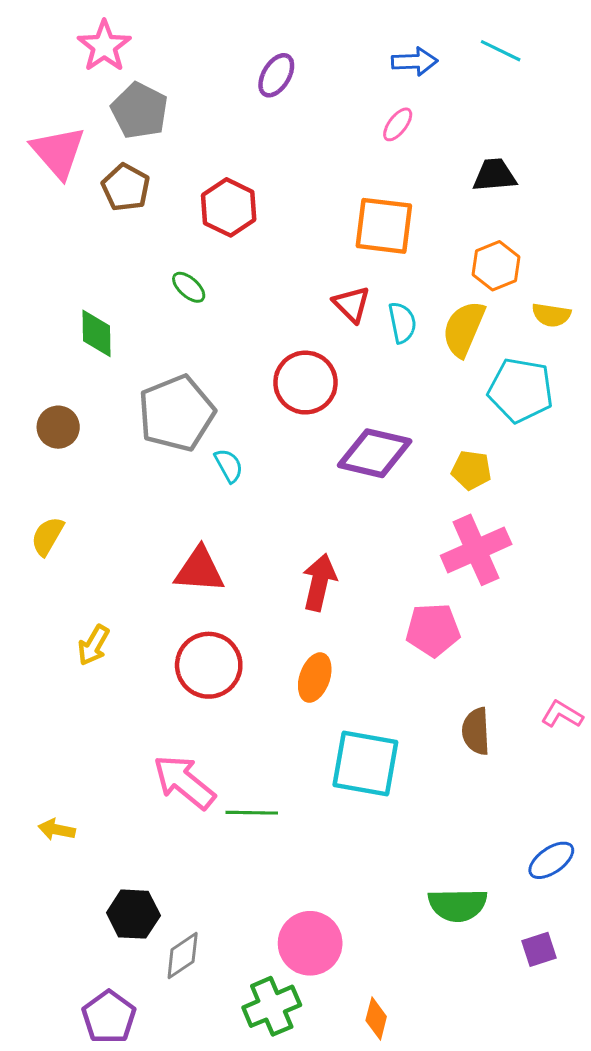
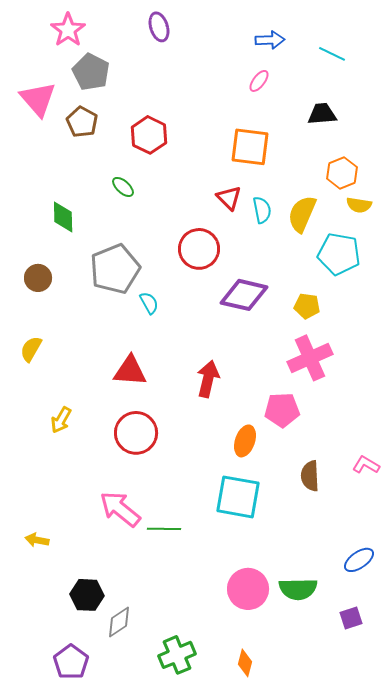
cyan line: (501, 51) -> (332, 54), moved
purple ellipse: (276, 75) -> (159, 27), moved, turned -48
orange hexagon: (496, 266) -> (342, 173), moved
orange ellipse: (315, 678) -> (245, 441), moved
pink circle: (310, 943) -> (248, 589), moved

